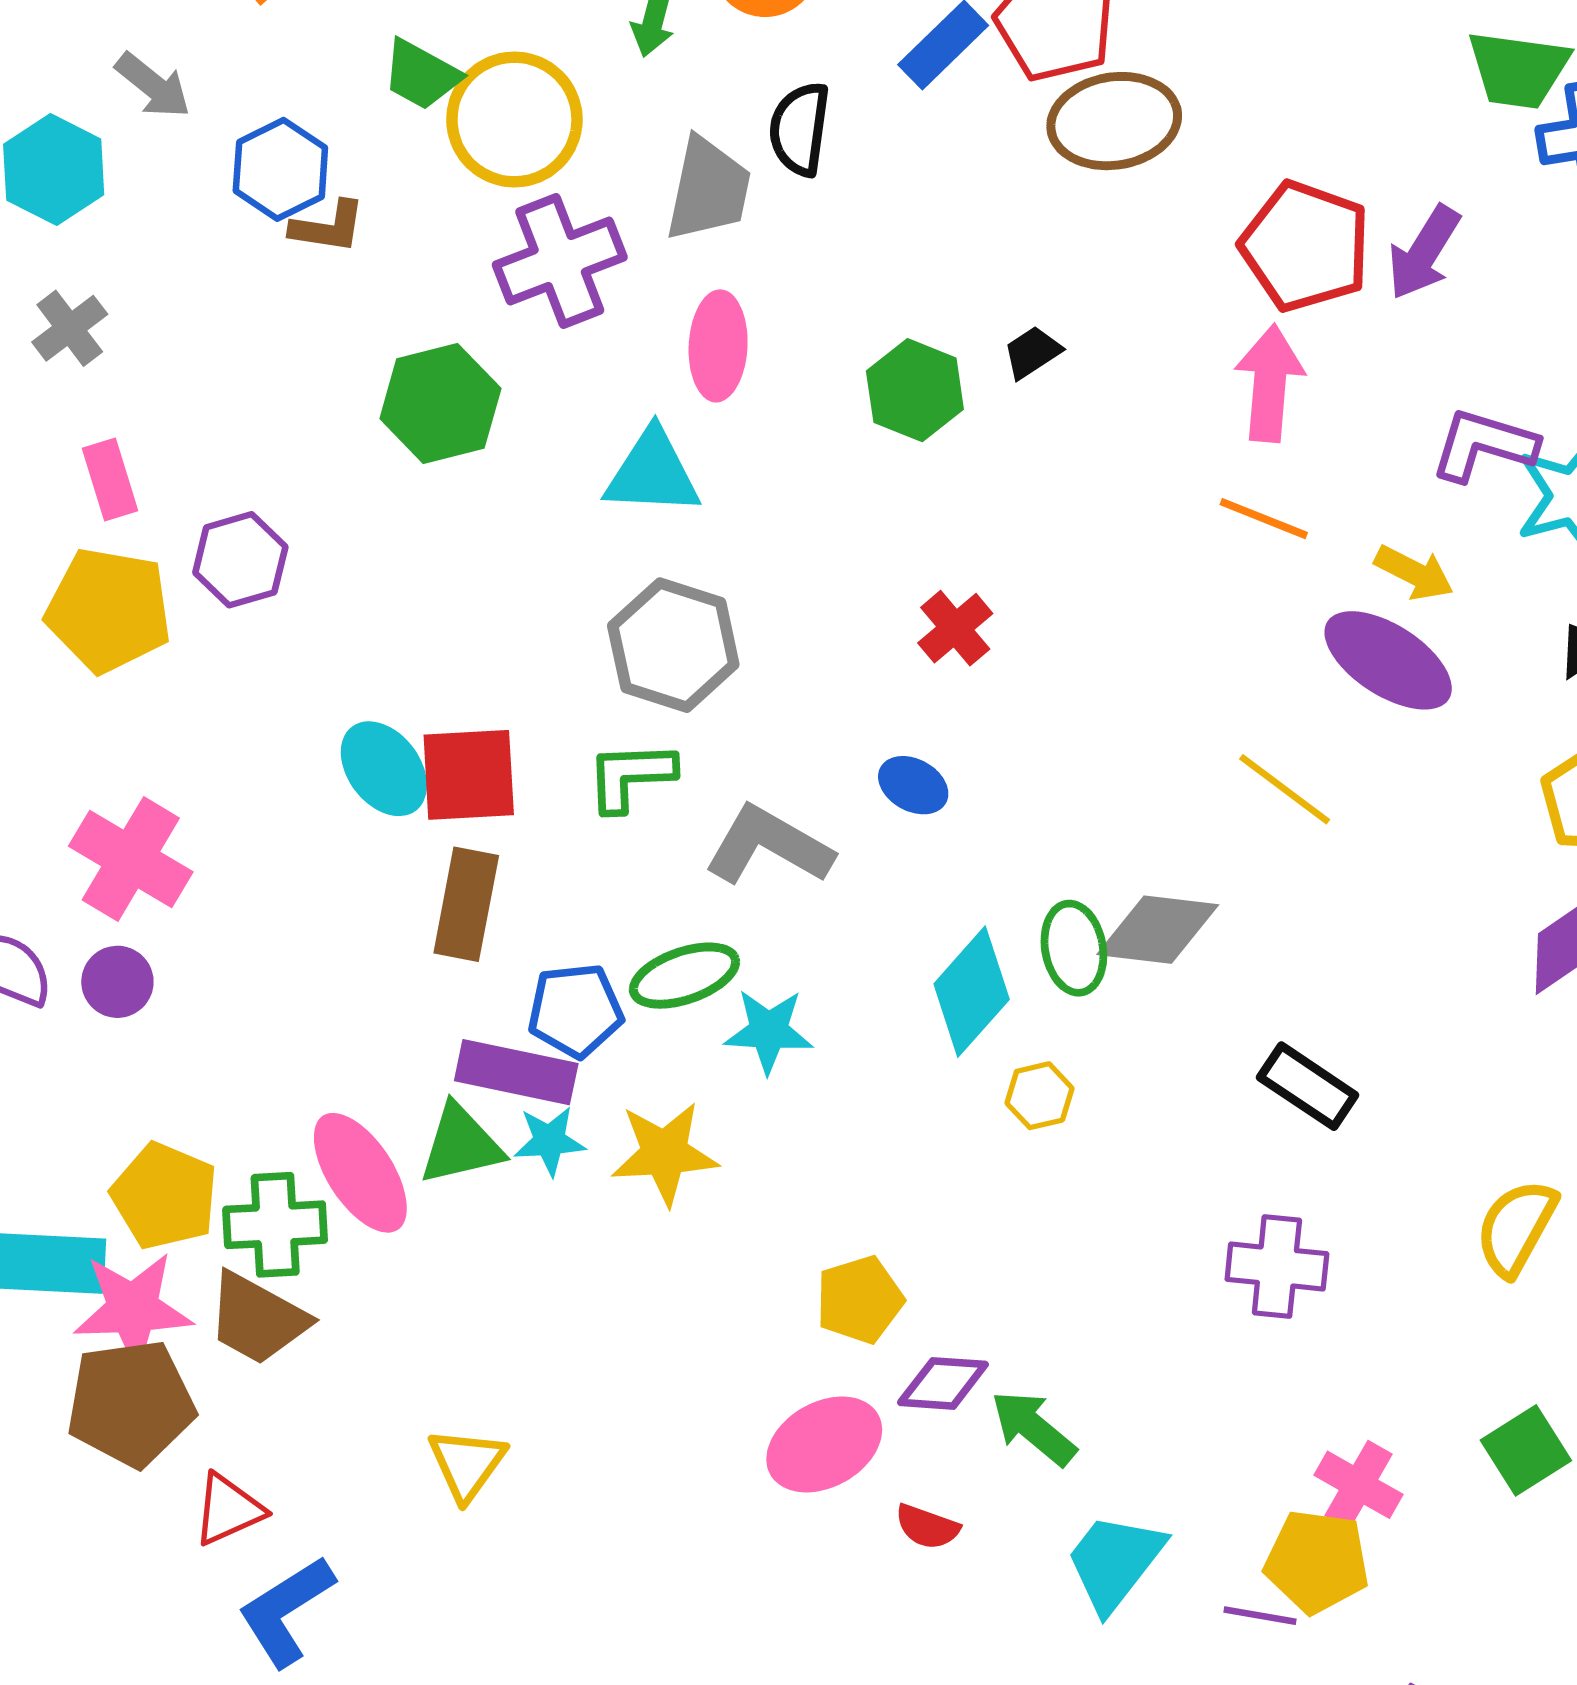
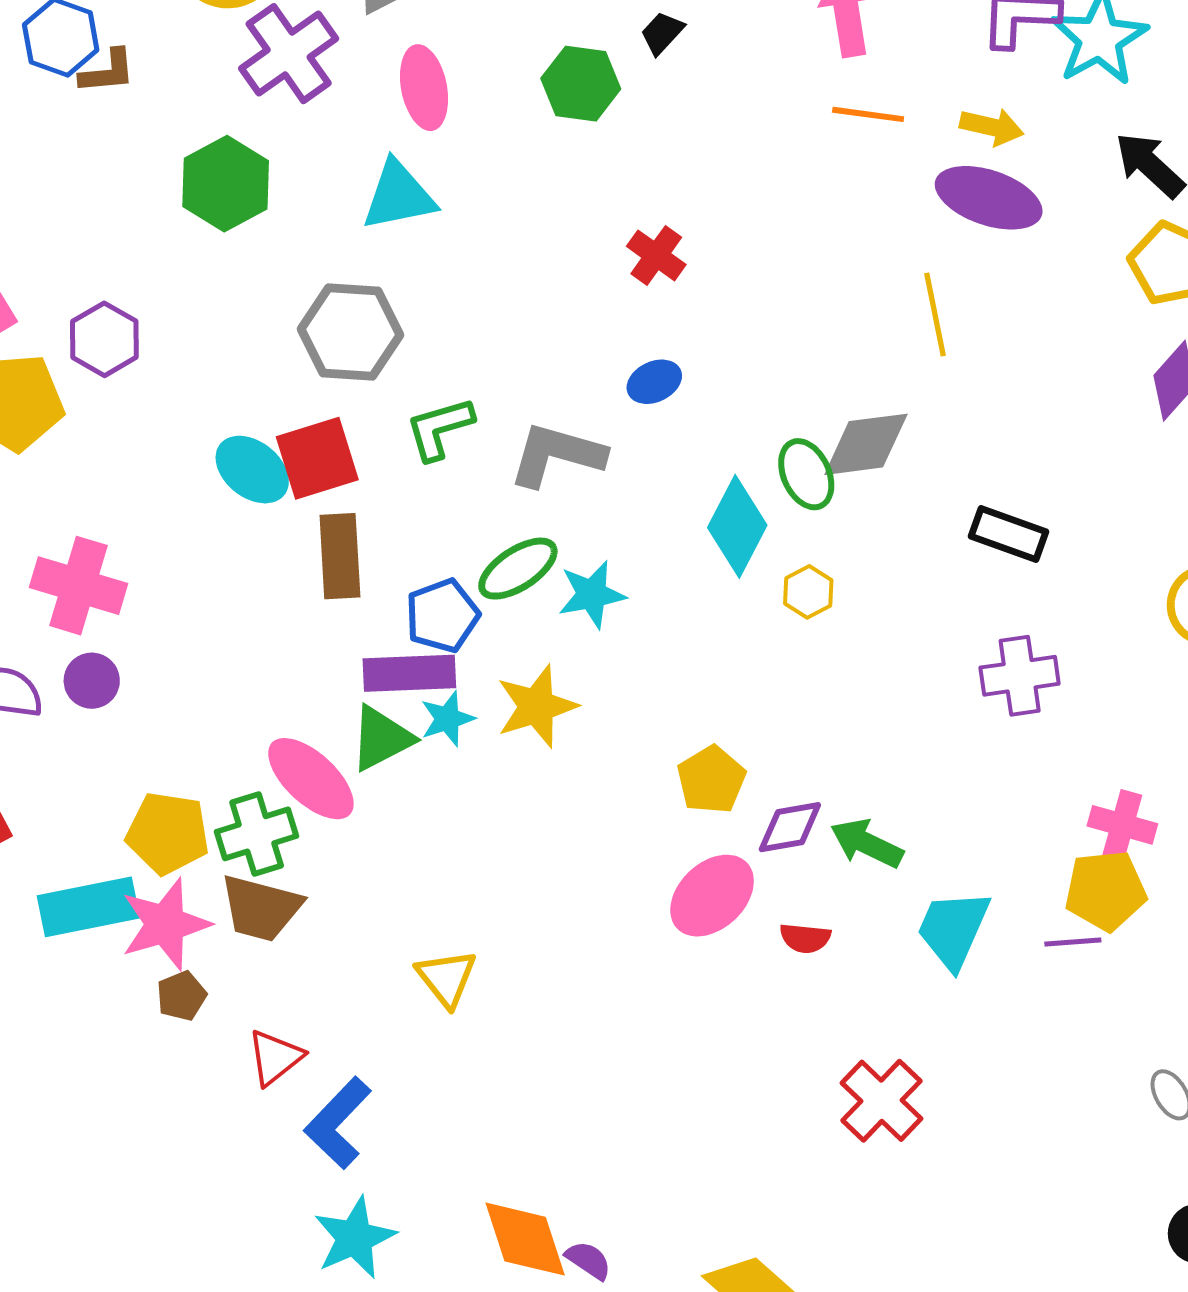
gray hexagon: (673, 645) -> (351, 332), moved
blue ellipse: (913, 785) -> (654, 382), turned -40
yellow line: (1285, 789) -> (935, 315), turned 56
brown pentagon: (131, 1403) -> (181, 996), size x0.5

